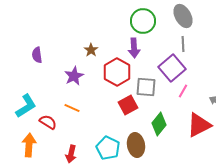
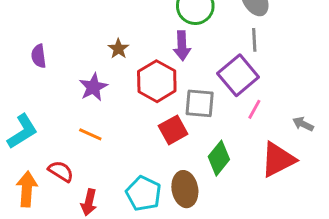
red semicircle: (48, 122) -> (61, 171), moved

